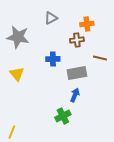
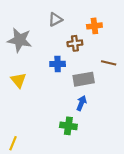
brown cross: (77, 40) -> (75, 43), moved
green cross: (63, 116) -> (68, 126), turned 35

